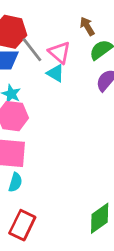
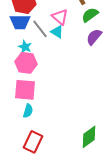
gray line: (32, 50) -> (40, 29), moved

